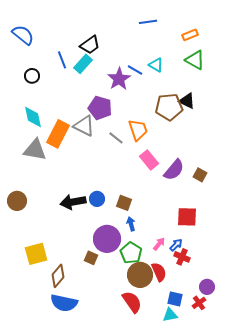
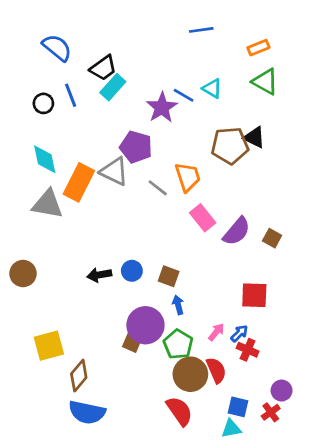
blue semicircle: (23, 35) -> (57, 48), moved
black trapezoid: (90, 45) -> (103, 68), moved
blue line: (62, 60) -> (71, 95), moved
black arrow: (73, 202) -> (99, 275), size x0.7
brown square: (91, 258) -> (132, 343), moved

